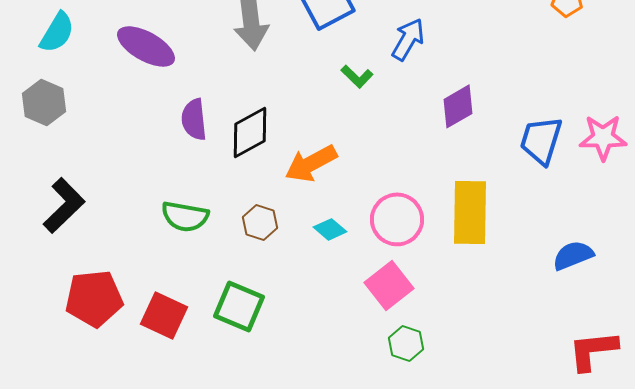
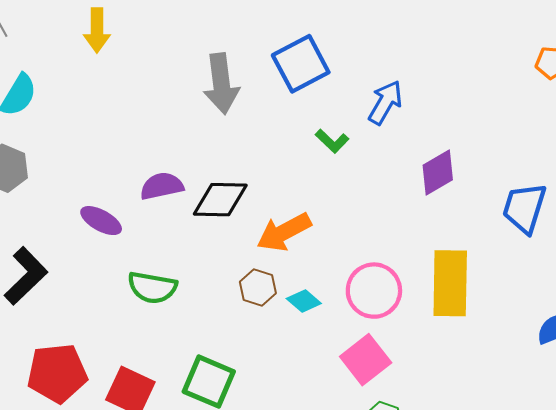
purple ellipse: (146, 46) -> (101, 221), moved, size x0.7
purple semicircle: (194, 119) -> (162, 186), turned 84
black diamond: (250, 132) -> (220, 200), turned 30
brown hexagon: (260, 222) -> (258, 287), moved

